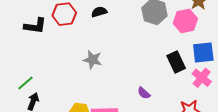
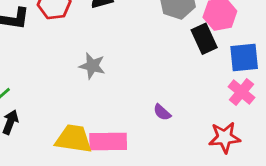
black rectangle: (176, 62) -> (204, 39), moved

